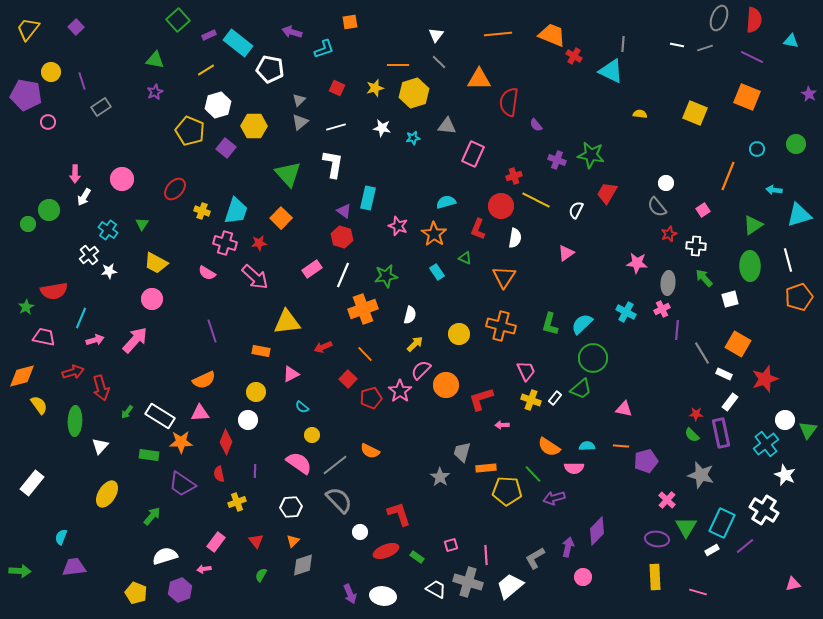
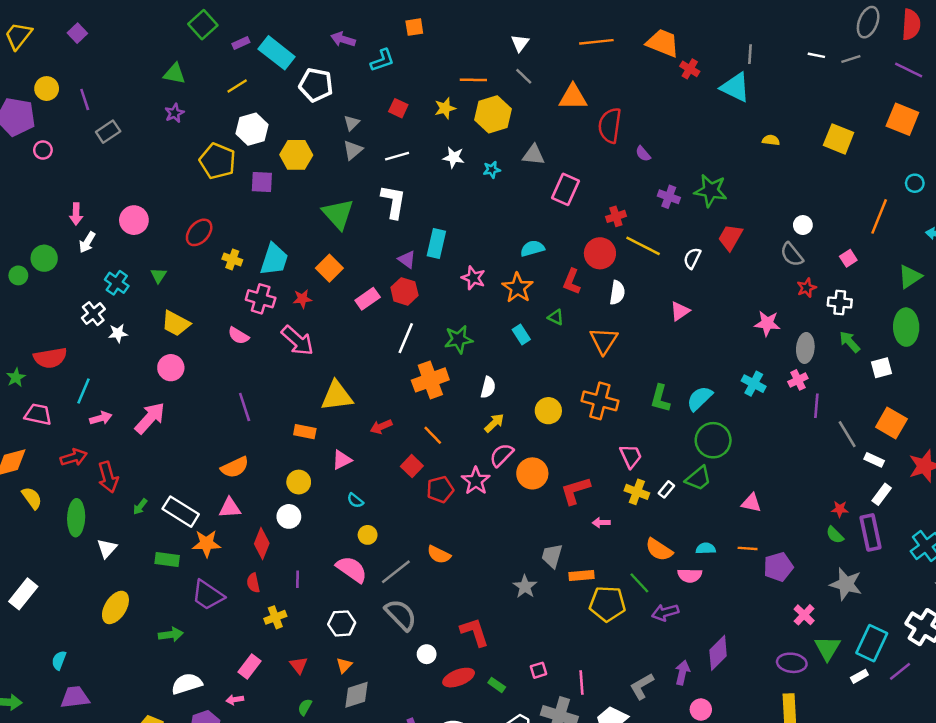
purple square: (226, 148) -> (262, 182), turned -36
pink rectangle: (312, 269) -> (368, 299), moved
green arrow: (152, 516) -> (171, 635), turned 42

